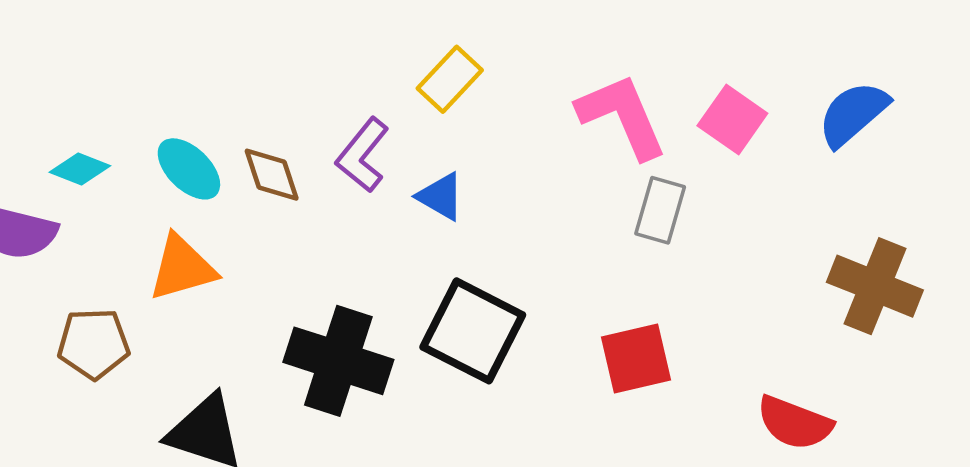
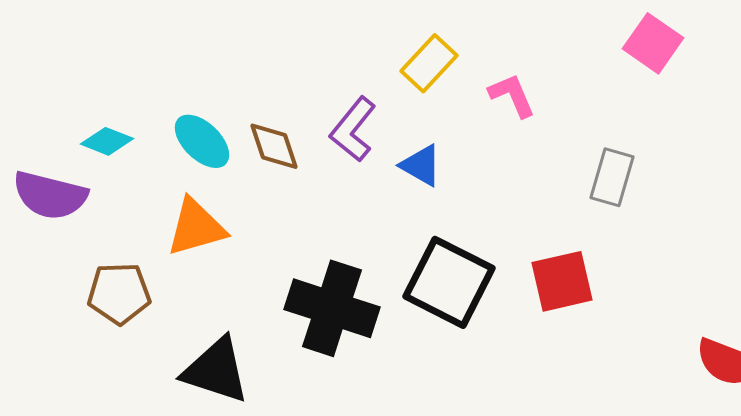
pink L-shape: (622, 116) -> (512, 95), moved, size x0.6
pink square: (732, 120) -> (653, 43), moved
red square: (636, 359) -> (562, 281), moved

